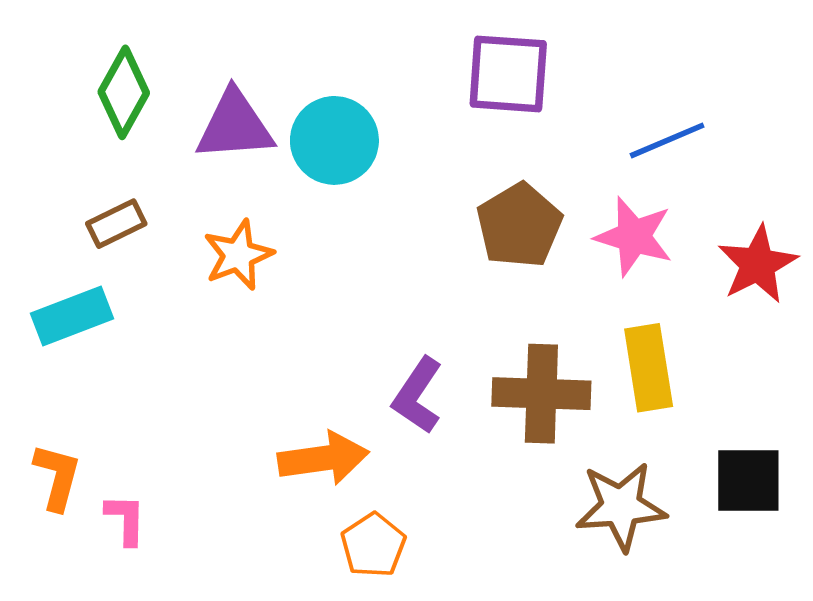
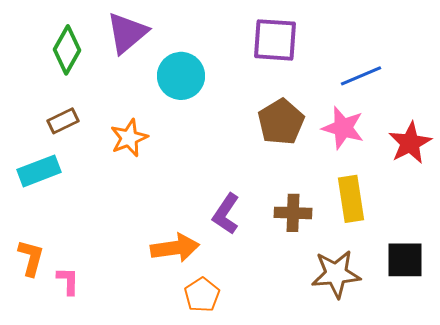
purple triangle: (235, 126) -> (127, 33), moved, turned -36
brown cross: (541, 394) -> (293, 213), size x0.7

